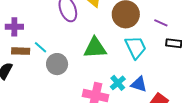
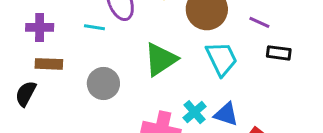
cyan line: (40, 47) -> (94, 27), moved, turned -32
green triangle: (95, 48) -> (161, 59), turned -30

